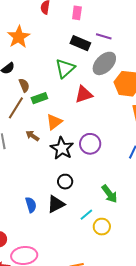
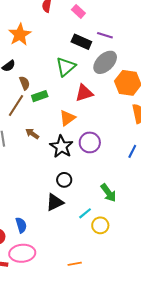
pink rectangle: (77, 13) -> (78, 11), turned -56
orange triangle: (54, 122) -> (67, 118), moved
blue semicircle: (31, 205) -> (21, 225), moved

